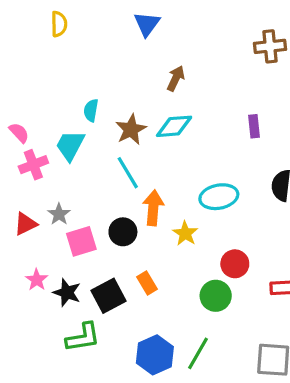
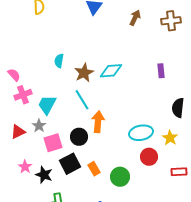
brown arrow: (176, 78) -> (135, 18), moved
cyan trapezoid: (70, 145) -> (47, 105), moved
cyan ellipse: (219, 197) -> (141, 133), moved
yellow star: (185, 233) -> (170, 138), moved
black square: (109, 296) -> (70, 164), moved
green circle: (216, 296) -> (120, 177), moved

